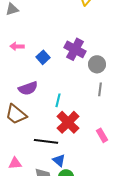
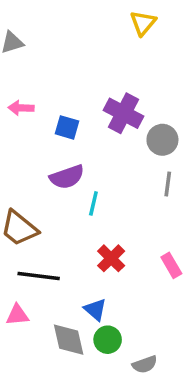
blue square: (43, 57) -> (67, 127), turned -32
purple semicircle: (28, 88) -> (67, 177), moved
red cross: (68, 122) -> (111, 258), moved, size x0.7
black line: (46, 141) -> (39, 276), moved

